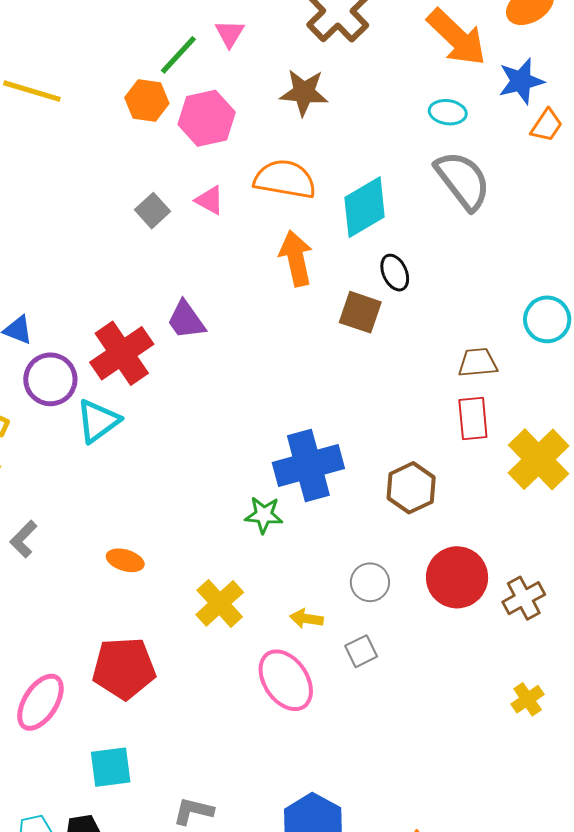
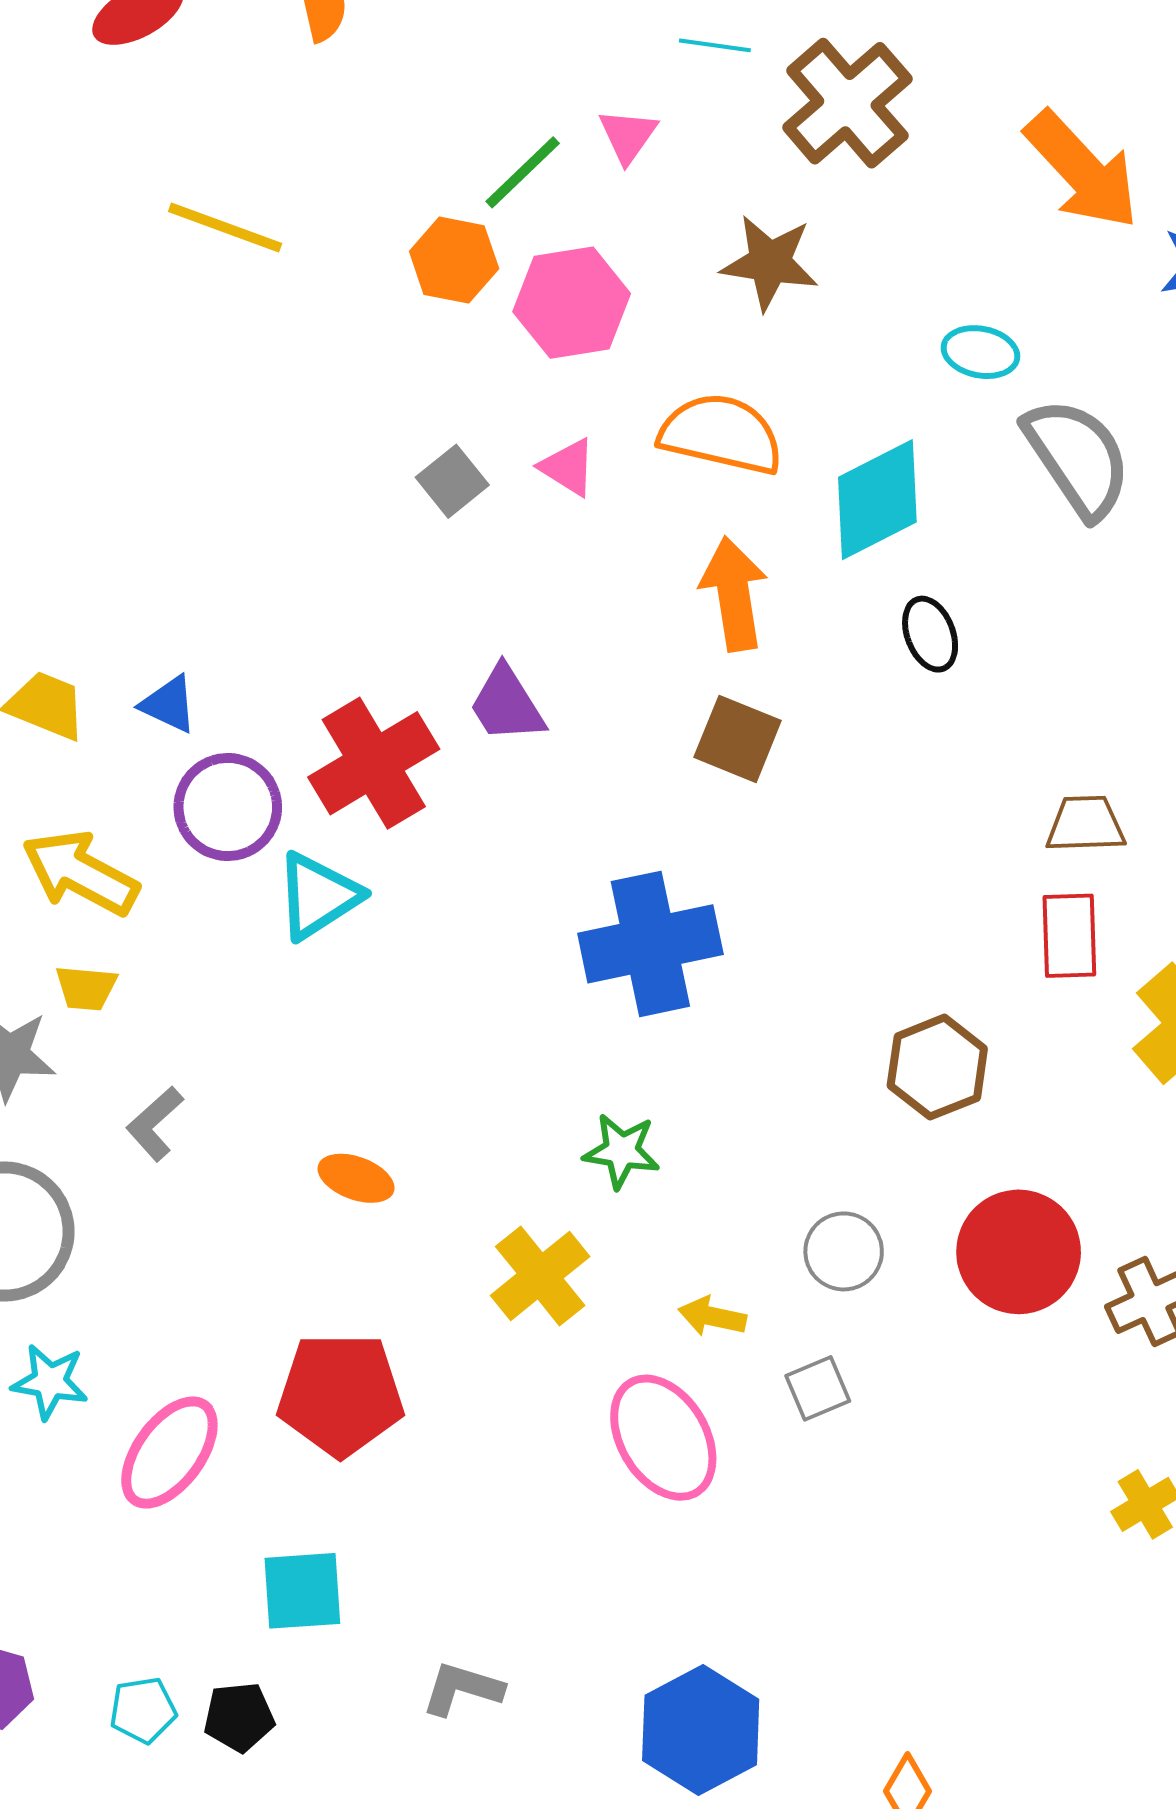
cyan ellipse: (448, 112) -> (980, 352), moved
brown square: (360, 312) -> (738, 739), moved
blue cross: (308, 466) -> (650, 944), moved
green star: (264, 515) -> (621, 1151), moved

